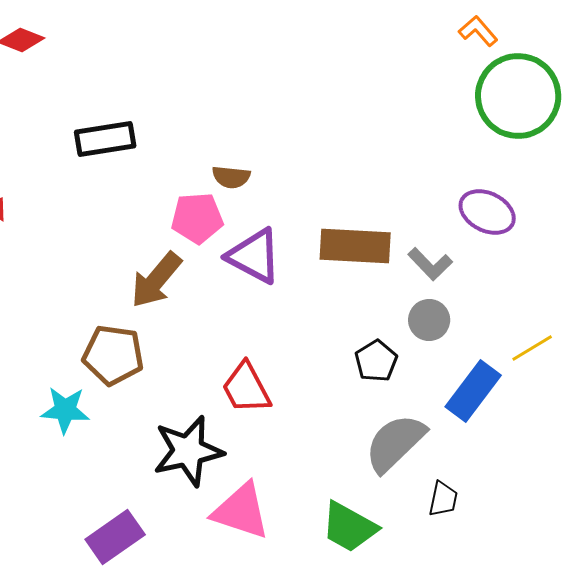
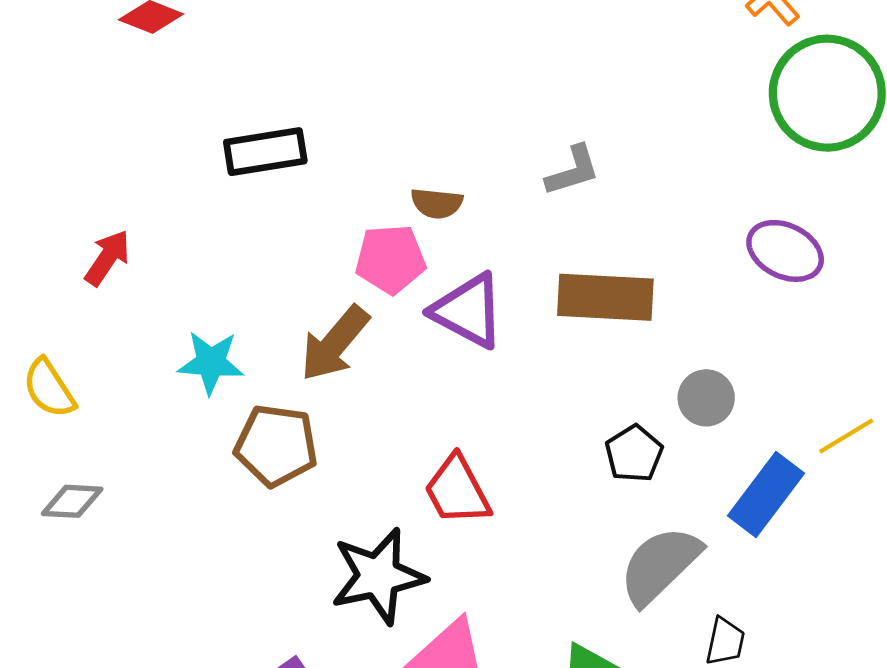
gray L-shape: (430, 264) -> (573, 171), moved, turned -63
cyan star: (65, 410) -> (211, 363), moved

